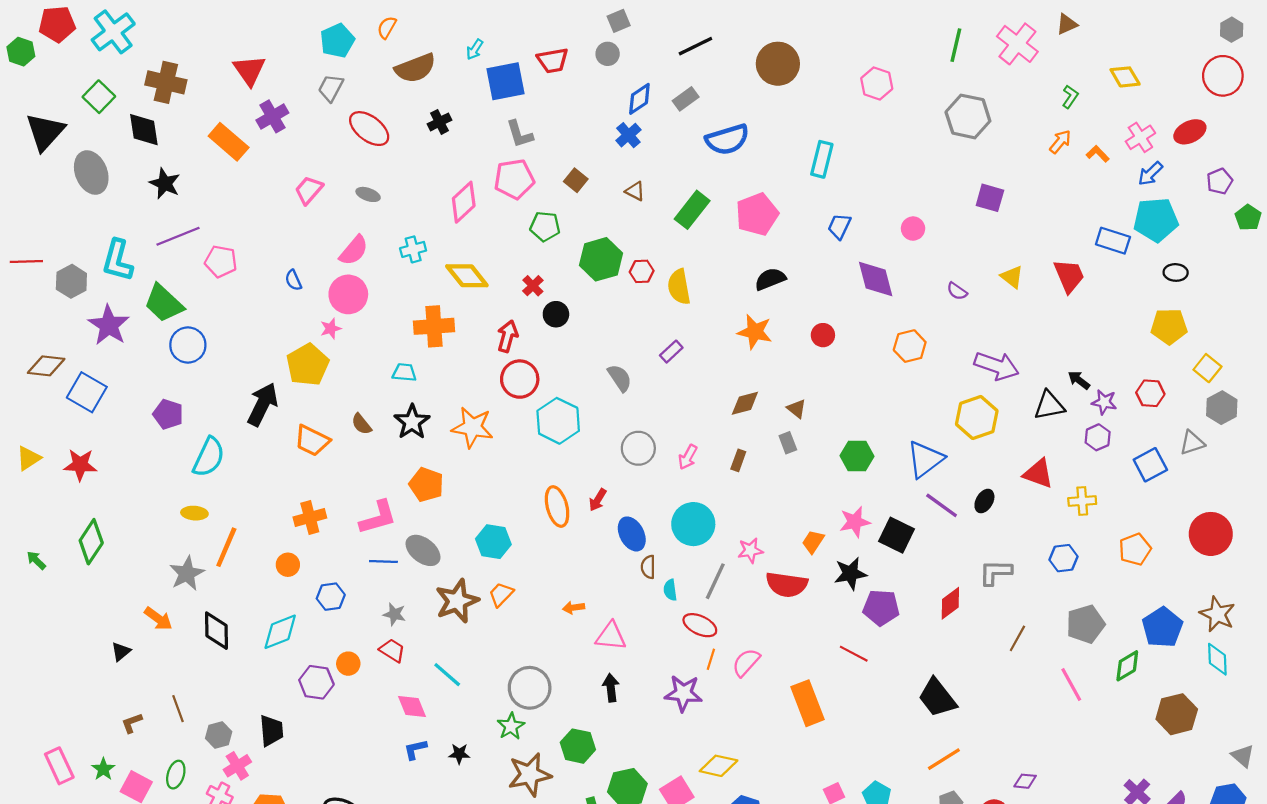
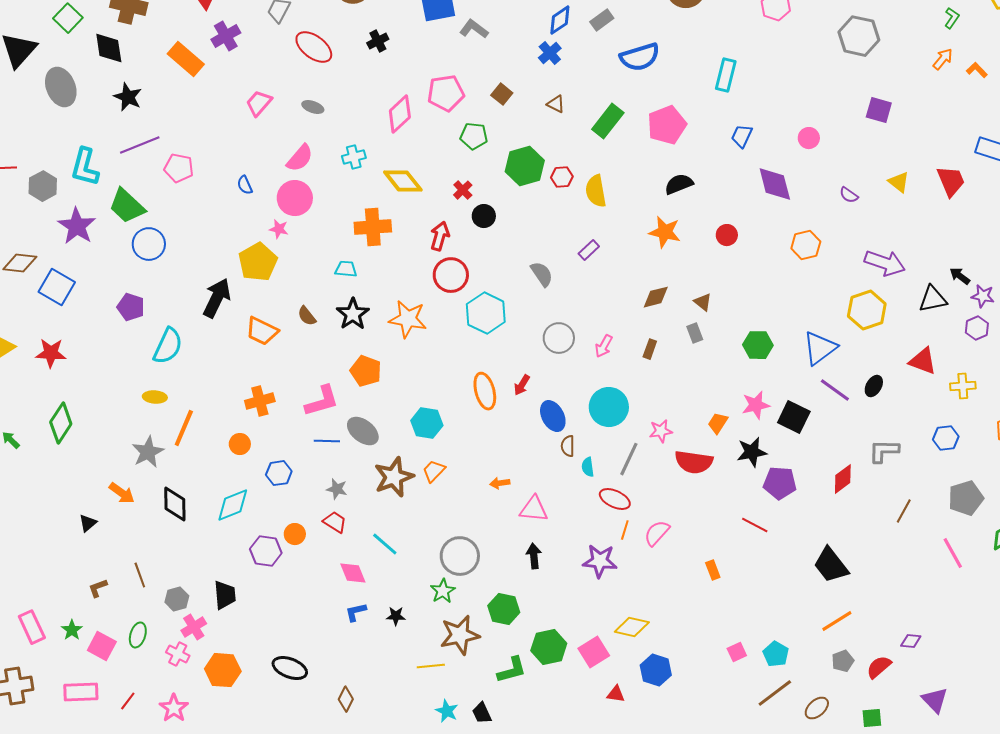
gray L-shape: (520, 134) -> (474, 29), moved, turned 144
pink star: (331, 329) -> (279, 229), turned 30
orange rectangle: (808, 703) -> (713, 570), size x0.5

